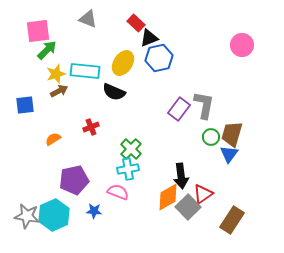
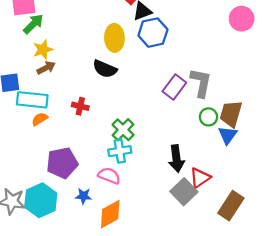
yellow ellipse: (123, 63) -> (114, 38), turned -35
cyan rectangle: (85, 71) -> (32, 100), moved
red cross: (91, 127) -> (80, 106), turned 35
orange diamond: (168, 197) -> (110, 214), moved

